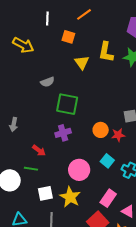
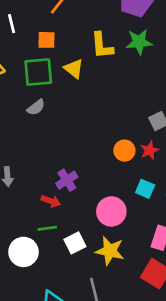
green square: (67, 104) -> (38, 72), moved
purple cross: (63, 133) -> (67, 180), moved
white square: (45, 193) -> (75, 243), moved

